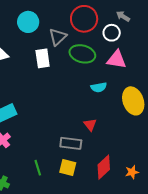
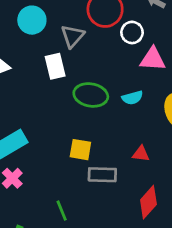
white circle: (112, 33) -> (132, 32), moved
green ellipse: (82, 54) -> (91, 95), moved
red triangle: (90, 125) -> (141, 154), moved, turned -40
yellow square: (68, 168) -> (80, 150), moved

